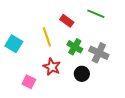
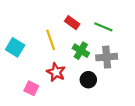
green line: (96, 14) -> (103, 27), moved
gray cross: (99, 53) -> (107, 57), turned -30

